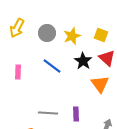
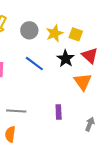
yellow square: (101, 35) -> (76, 34), moved
gray line: (48, 113) -> (16, 111), moved

